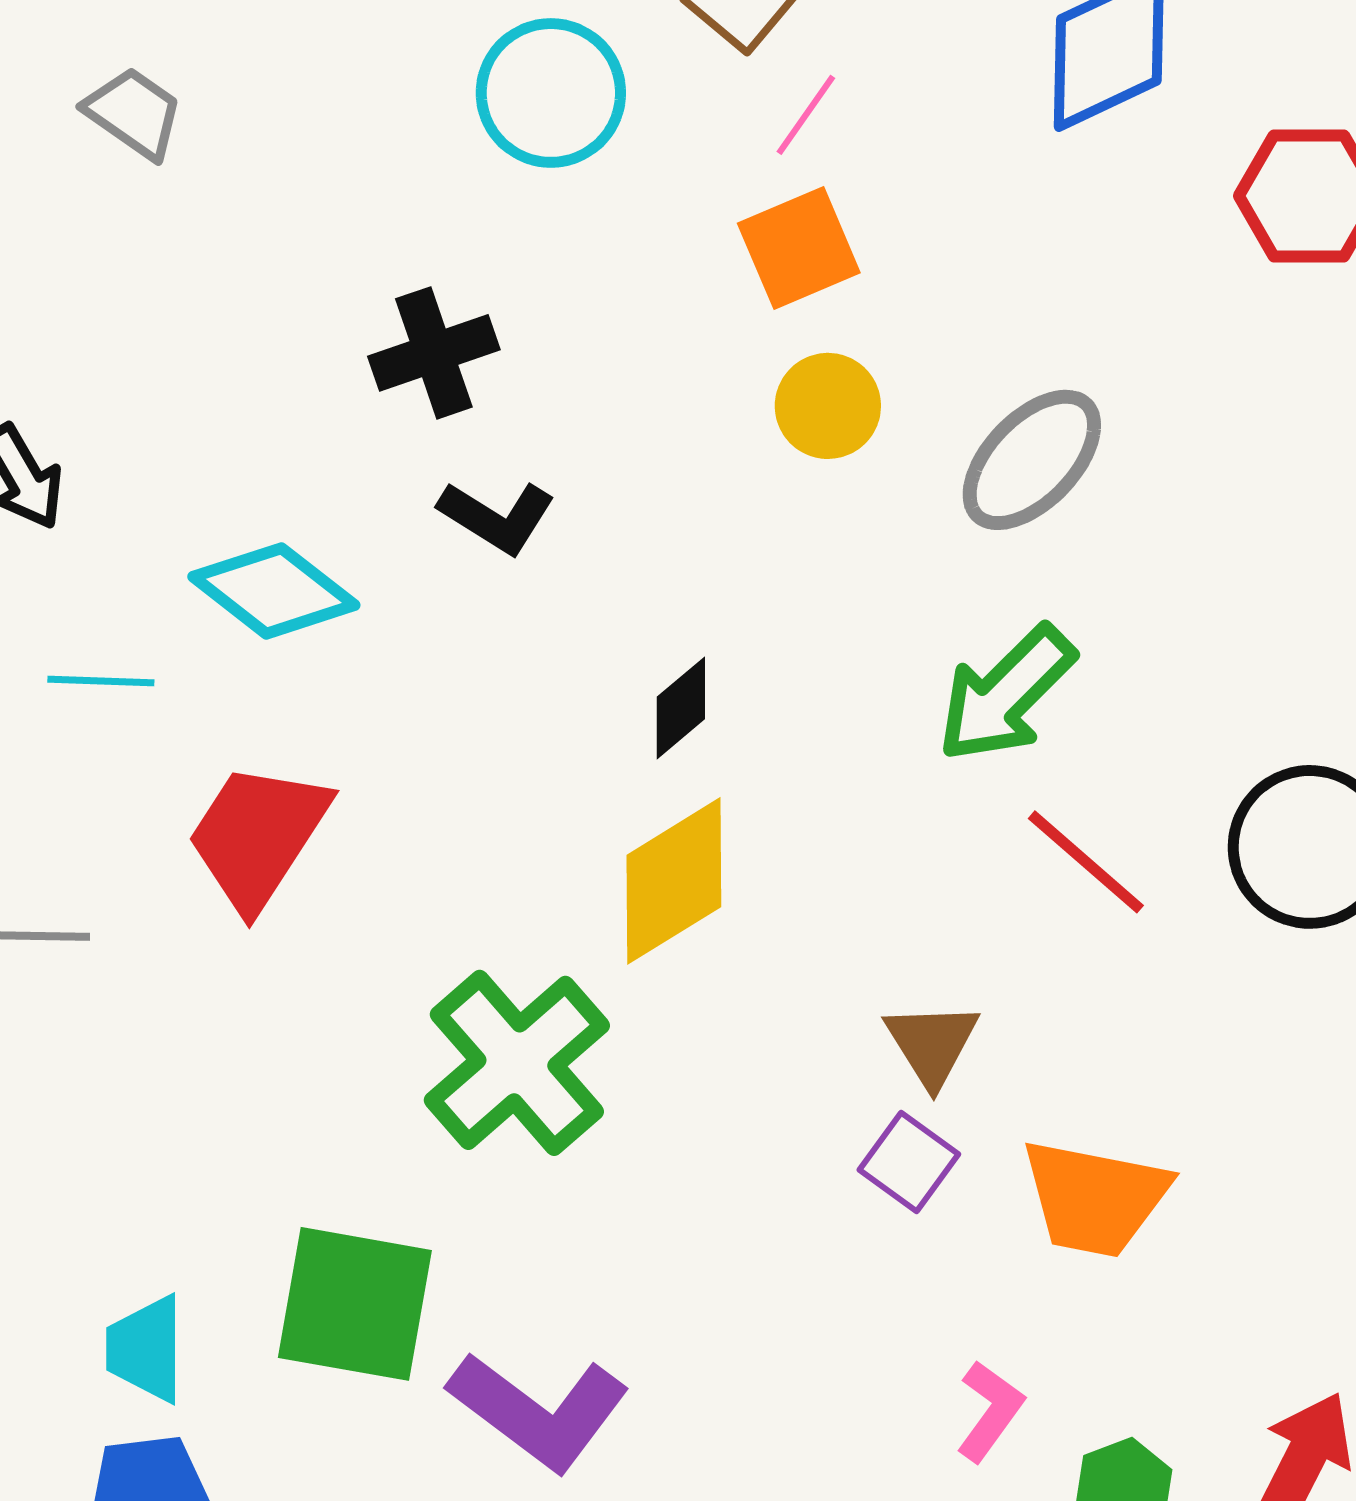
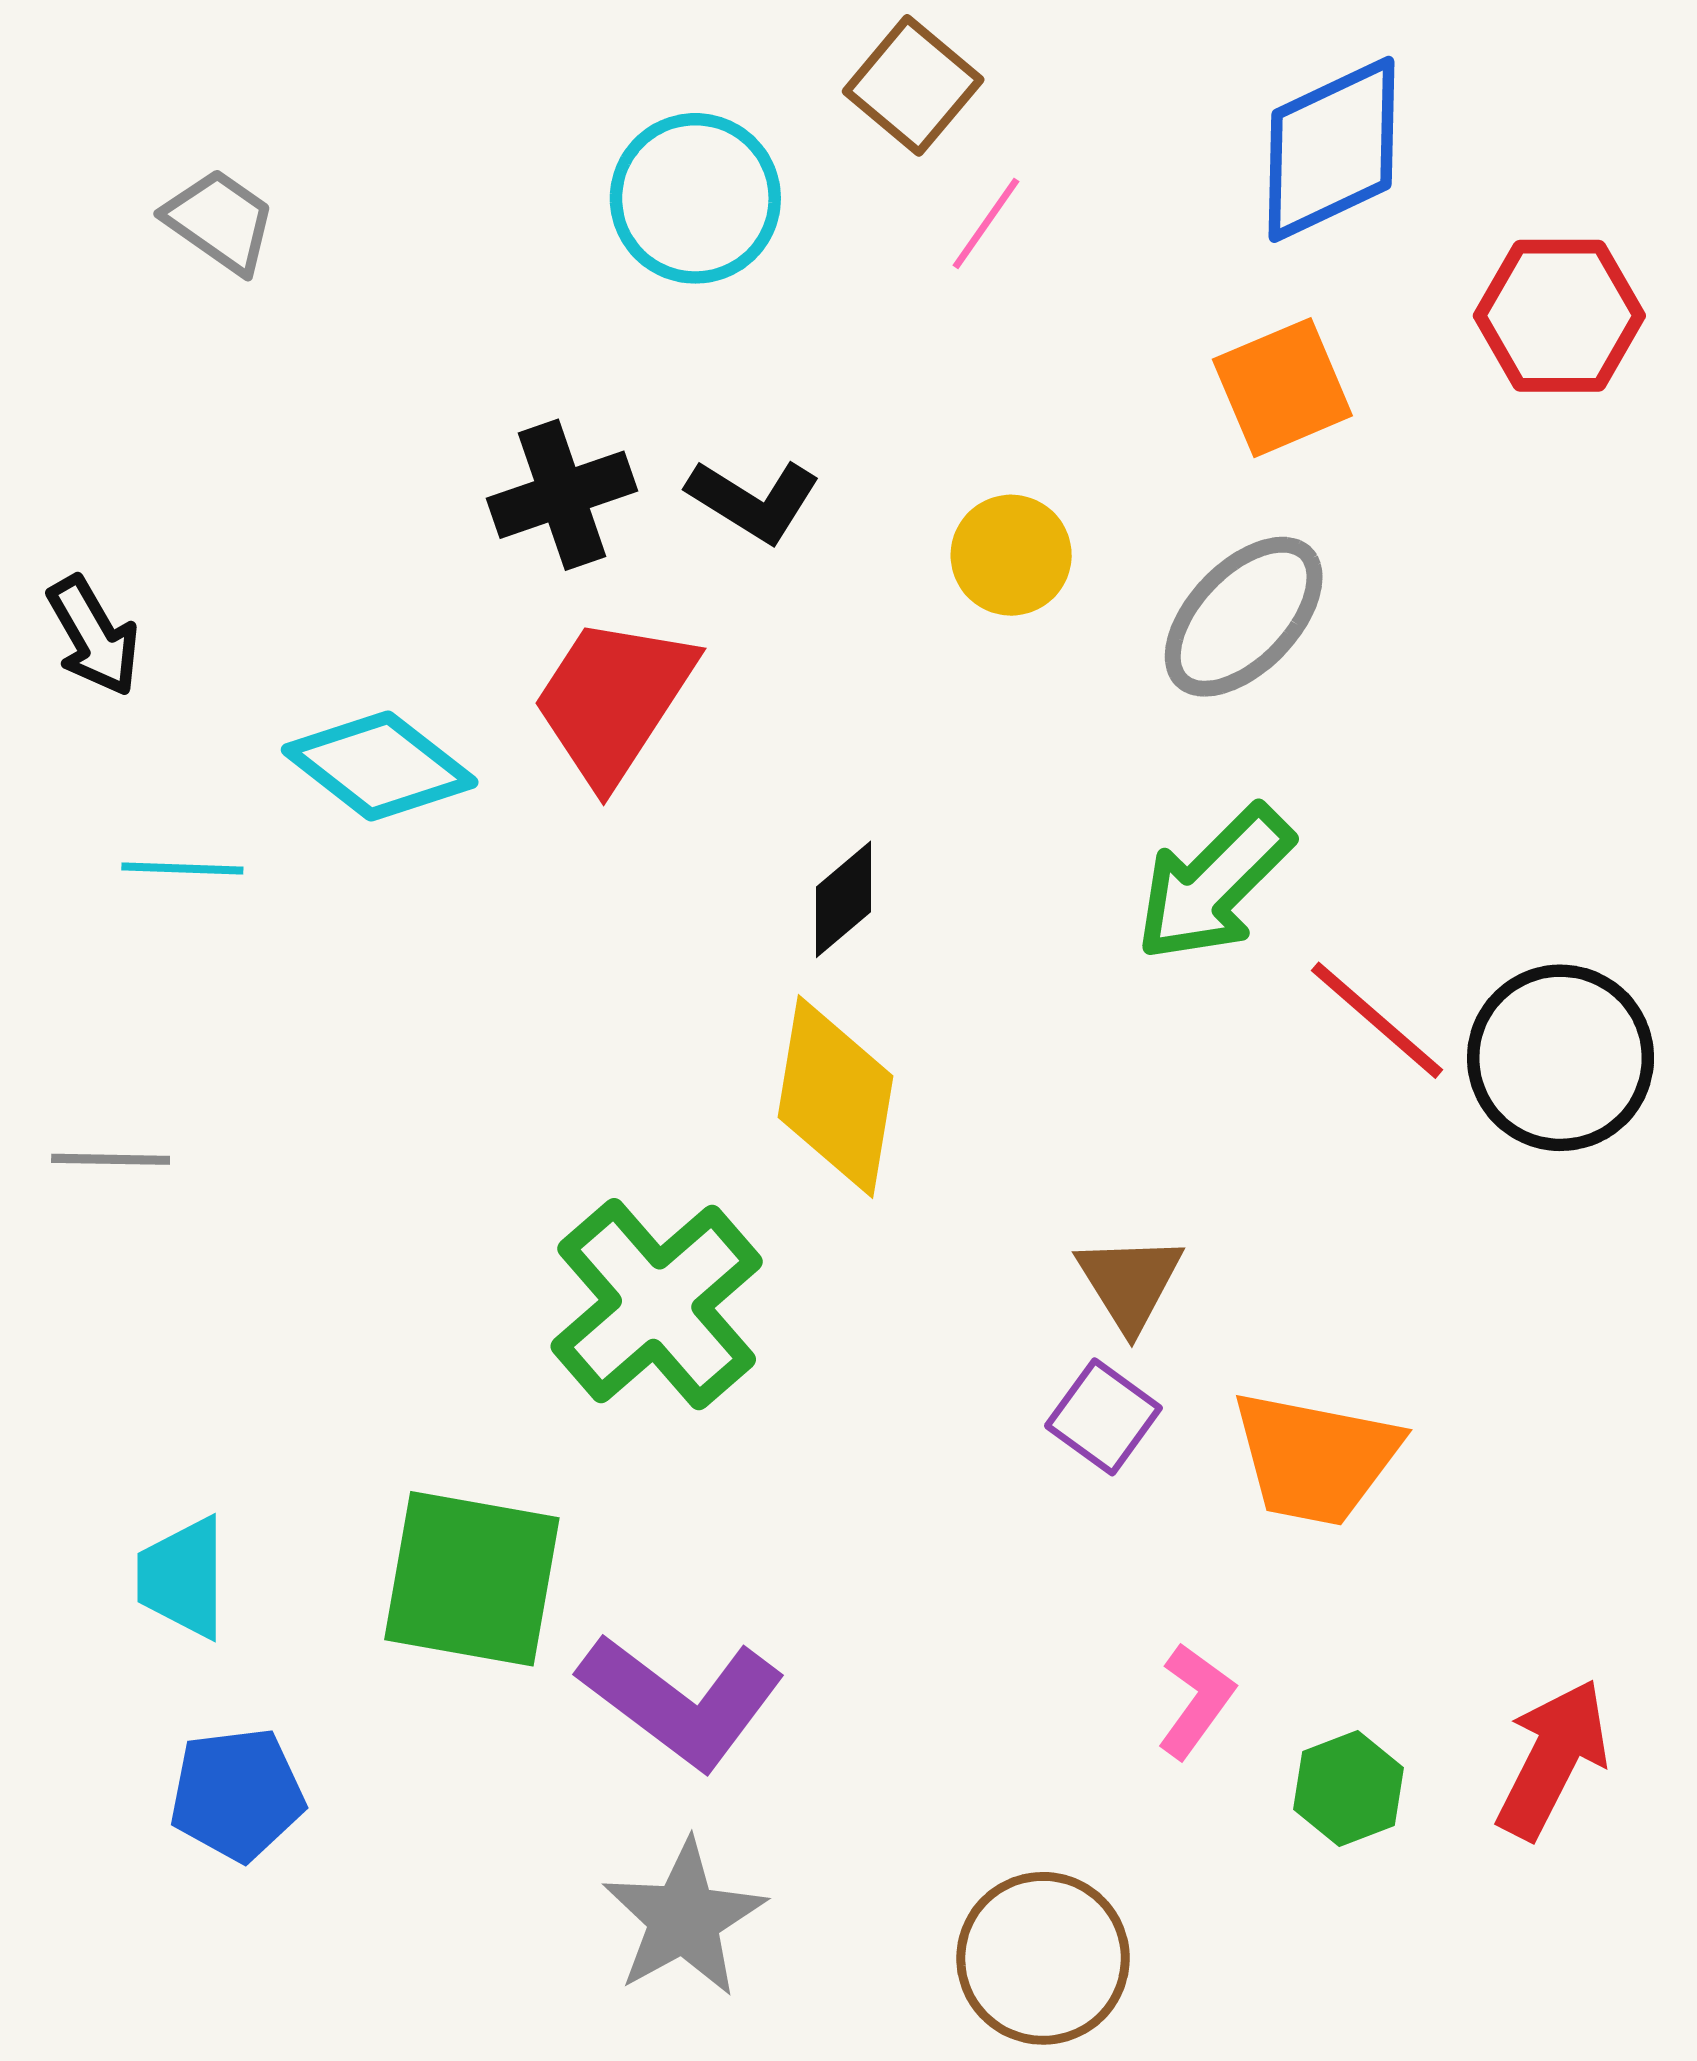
orange square: (799, 248) -> (1282, 388), moved
black L-shape: (497, 517) -> (753, 500), moved
red trapezoid: (258, 836) -> (613, 700), moved
red line: (1086, 862) -> (1377, 1020), moved
yellow diamond: (674, 881) -> (836, 1097), turned -49
cyan trapezoid: (146, 1349) -> (182, 1578), moved

